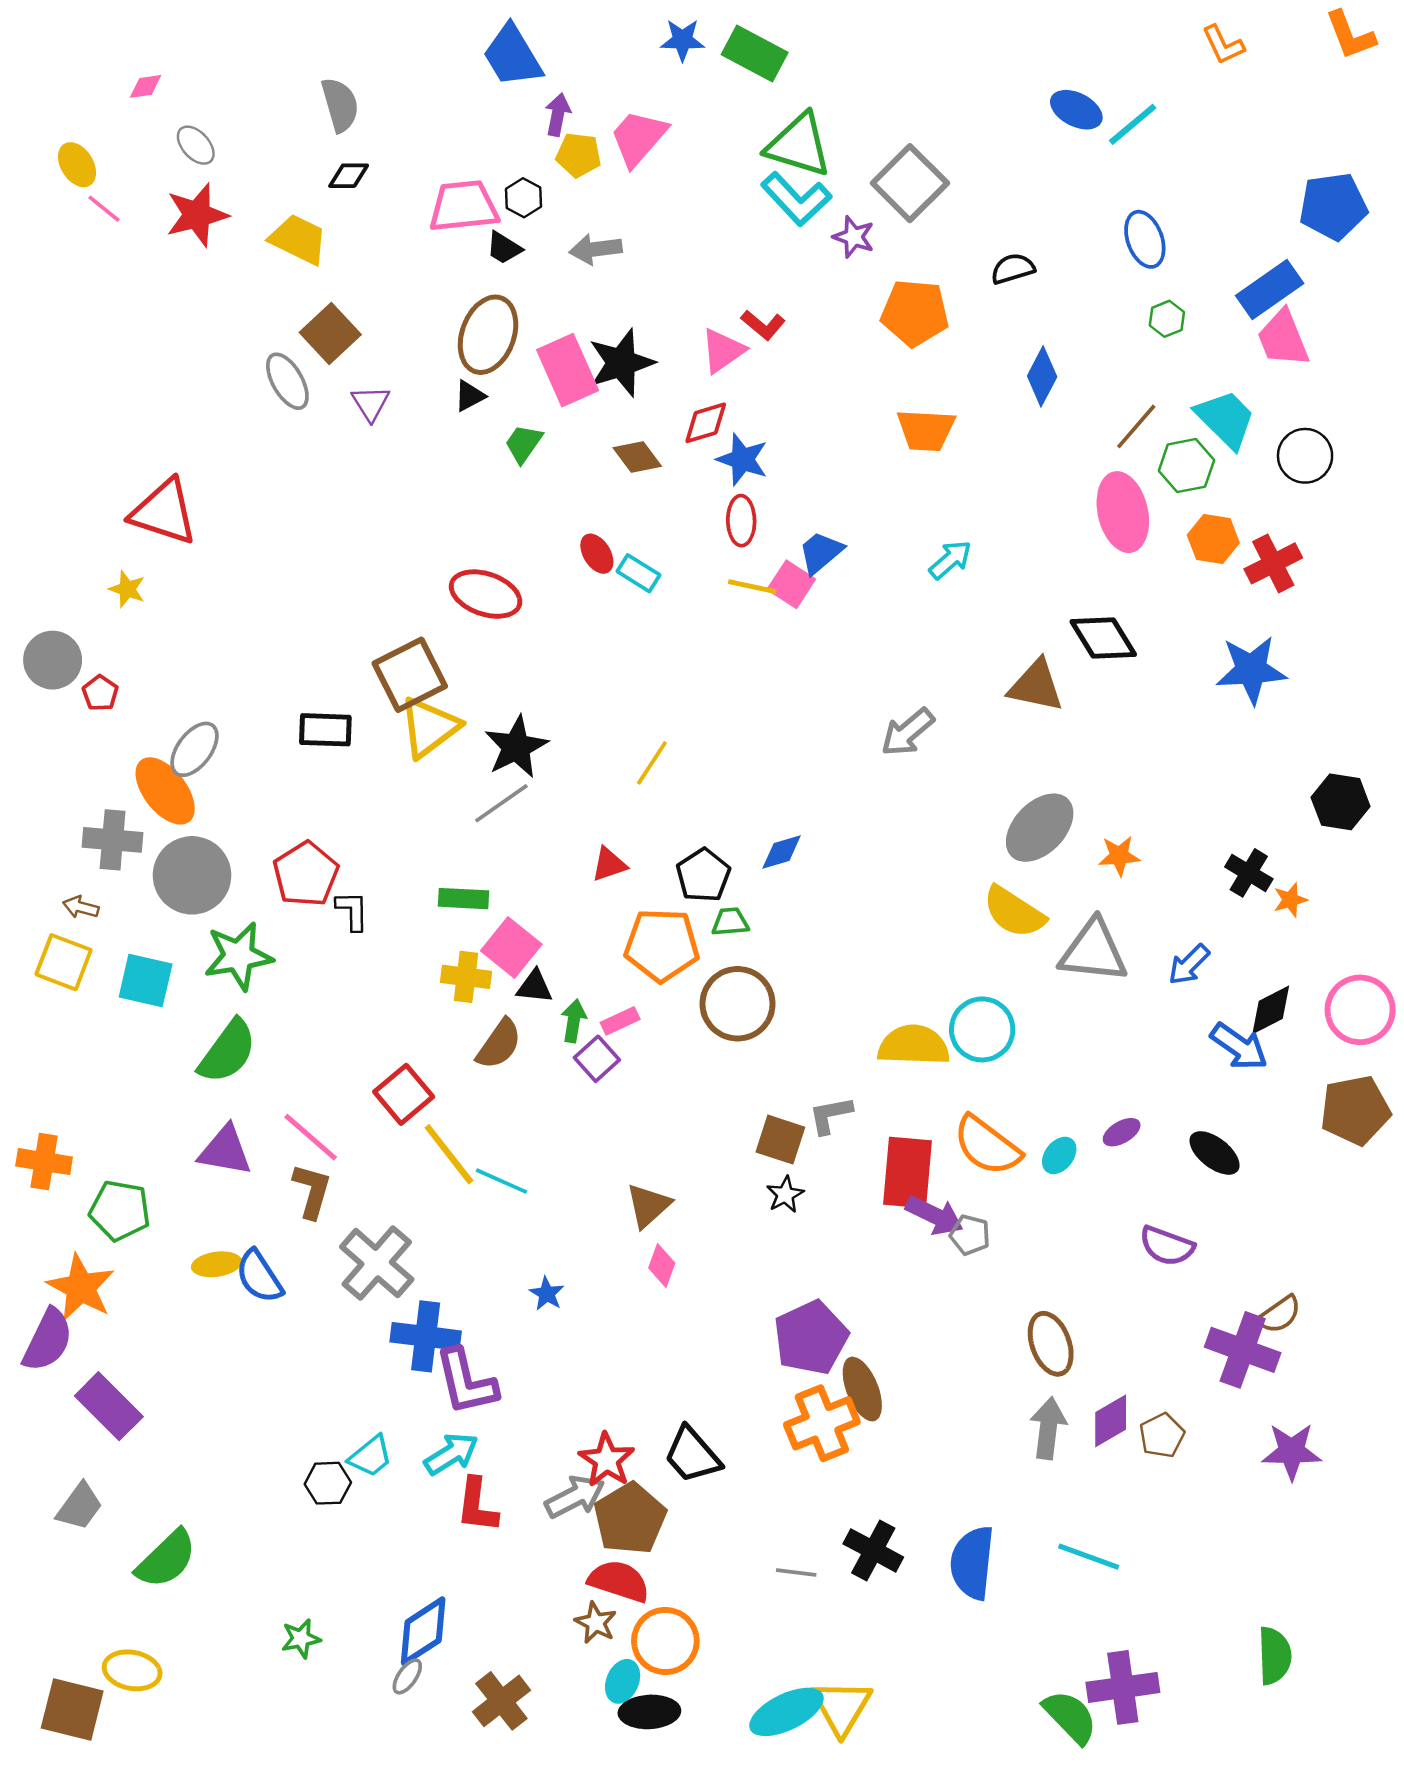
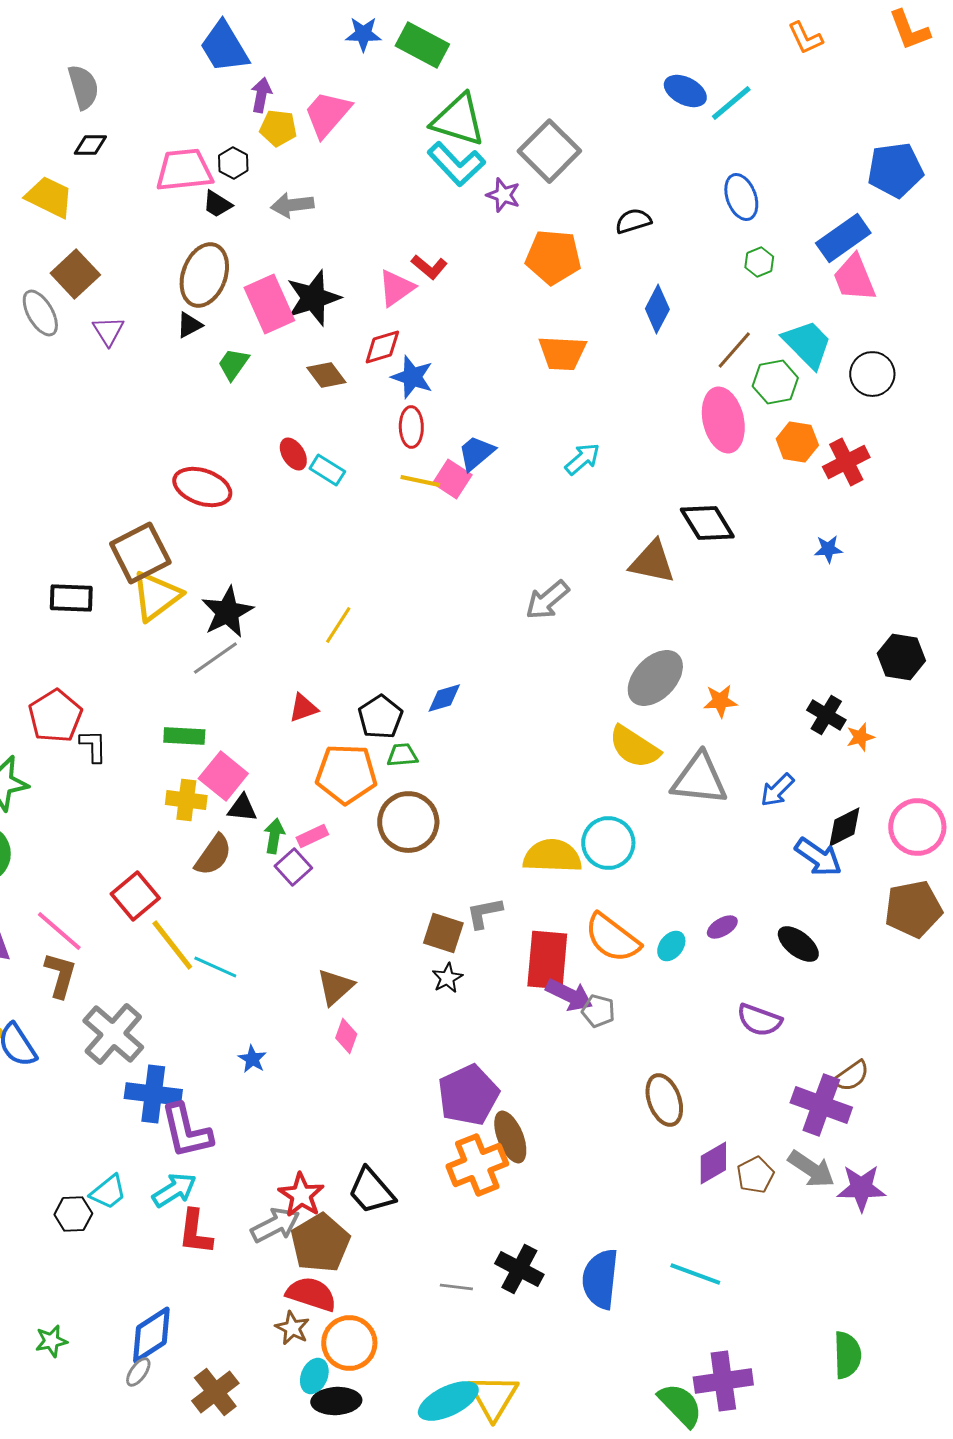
blue star: (1251, 670) -> (828, 549), size x0.5
gray arrow: (1048, 1428) -> (811, 1169), moved, turned 117

